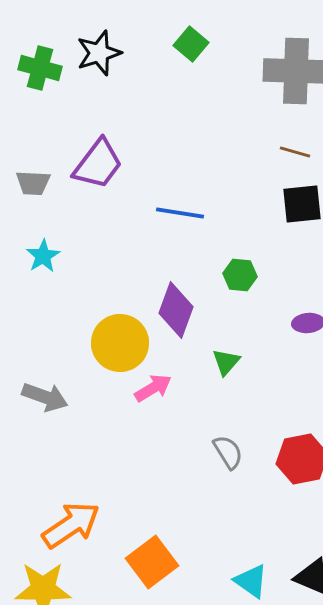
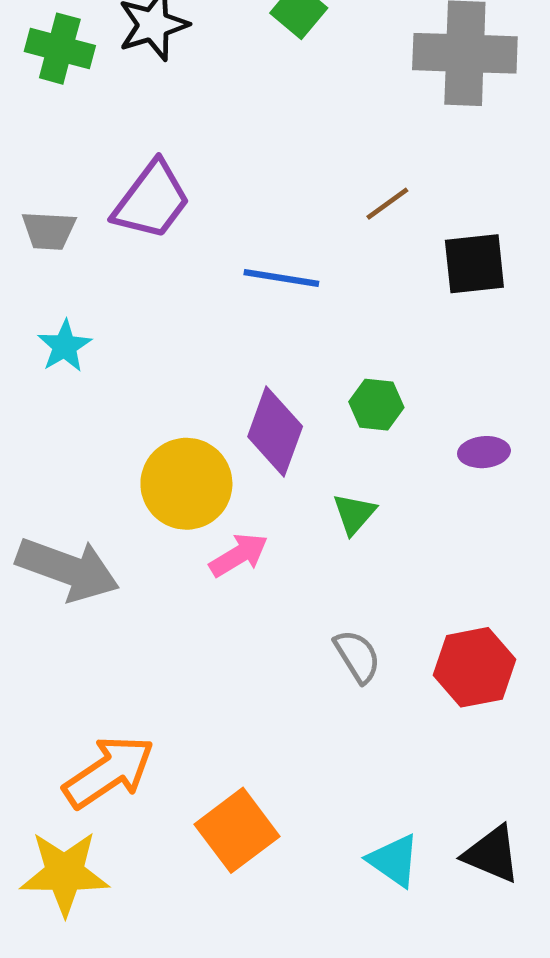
brown line: (295, 152) -> (387, 204), moved, turned -52
green hexagon: (240, 275) -> (376, 405), moved
gray arrow: (45, 397) -> (68, 569), size x1.4

